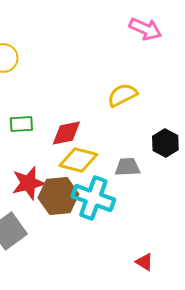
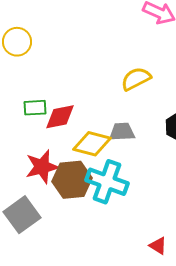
red diamond: (66, 133) -> (60, 117), moved
gray trapezoid: (127, 167) -> (122, 132), moved

